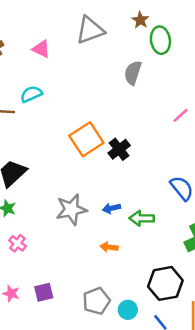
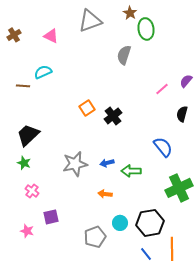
orange square: (86, 139) -> (87, 108), size x0.6
purple square: (44, 292) -> (51, 217), moved
cyan circle: (128, 310) -> (120, 223), moved

